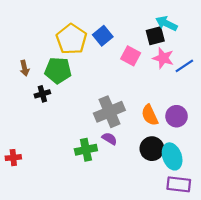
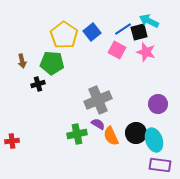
blue line: (184, 66) -> (123, 29), moved
orange semicircle: (150, 115) -> (111, 136), moved

